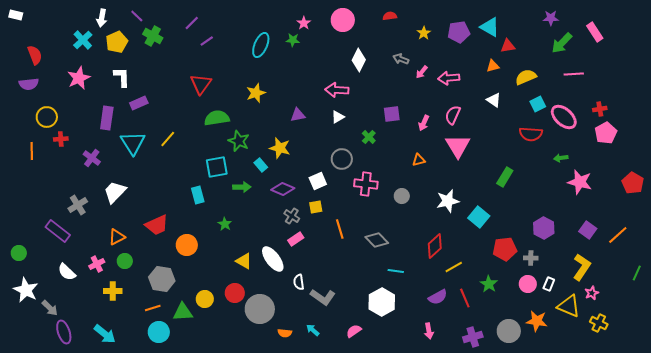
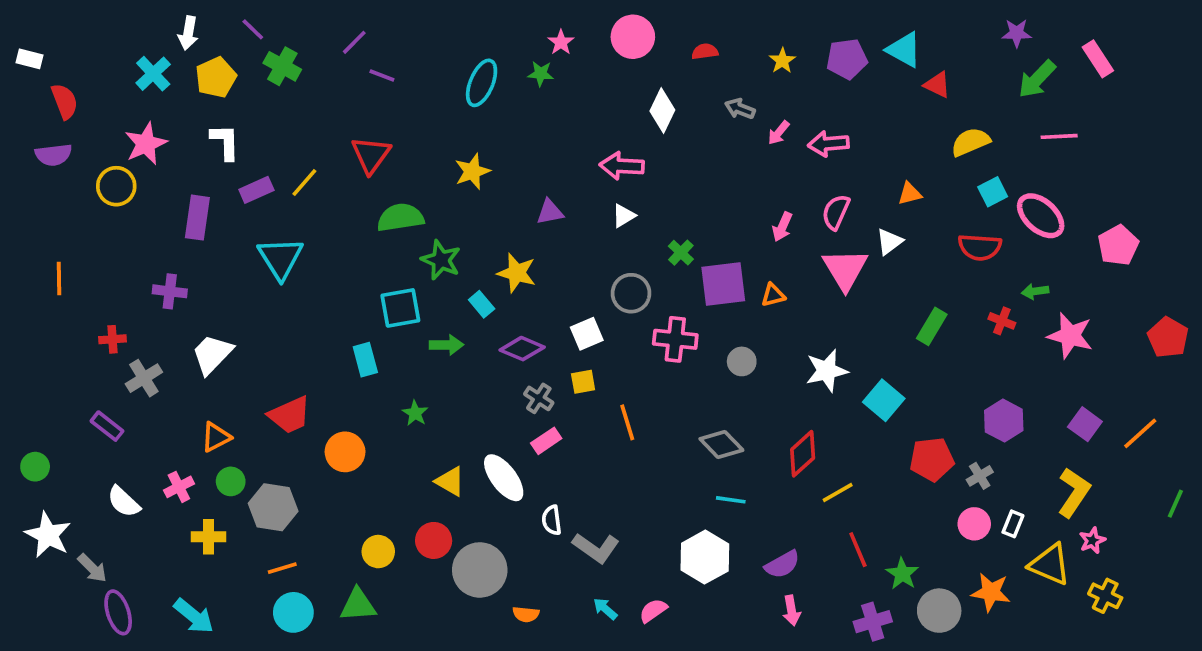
white rectangle: (16, 15) -> (30, 59), moved
red semicircle: (390, 16) -> (705, 52), moved
purple line: (207, 41) -> (382, 75), turned 56
red triangle: (508, 46) -> (937, 85), turned 35
orange triangle: (493, 66) -> (910, 194), moved
white triangle: (494, 100) -> (889, 242), moved, turned 49
red cross: (600, 109) -> (1002, 321), moved, turned 32
purple square: (392, 114) -> (723, 284), moved, size x1.5
yellow circle: (47, 117) -> (116, 186), moved
red cross: (61, 139) -> (113, 339), moved
yellow line: (168, 139) -> (304, 183), moved
cyan triangle: (133, 143) -> (280, 258), moved
purple cross: (92, 158) -> (170, 291), turned -30
purple rectangle: (58, 231) -> (107, 426), size x0.7
gray diamond: (377, 240) -> (721, 445), moved
gray cross: (531, 258) -> (980, 476), turned -32
gray hexagon: (162, 279) -> (273, 507), moved
green star: (489, 284) -> (902, 574), moved
purple semicircle: (438, 297) -> (782, 564), moved
green triangle: (183, 312) -> (358, 605), moved
cyan arrow: (313, 330) -> (605, 609), moved

